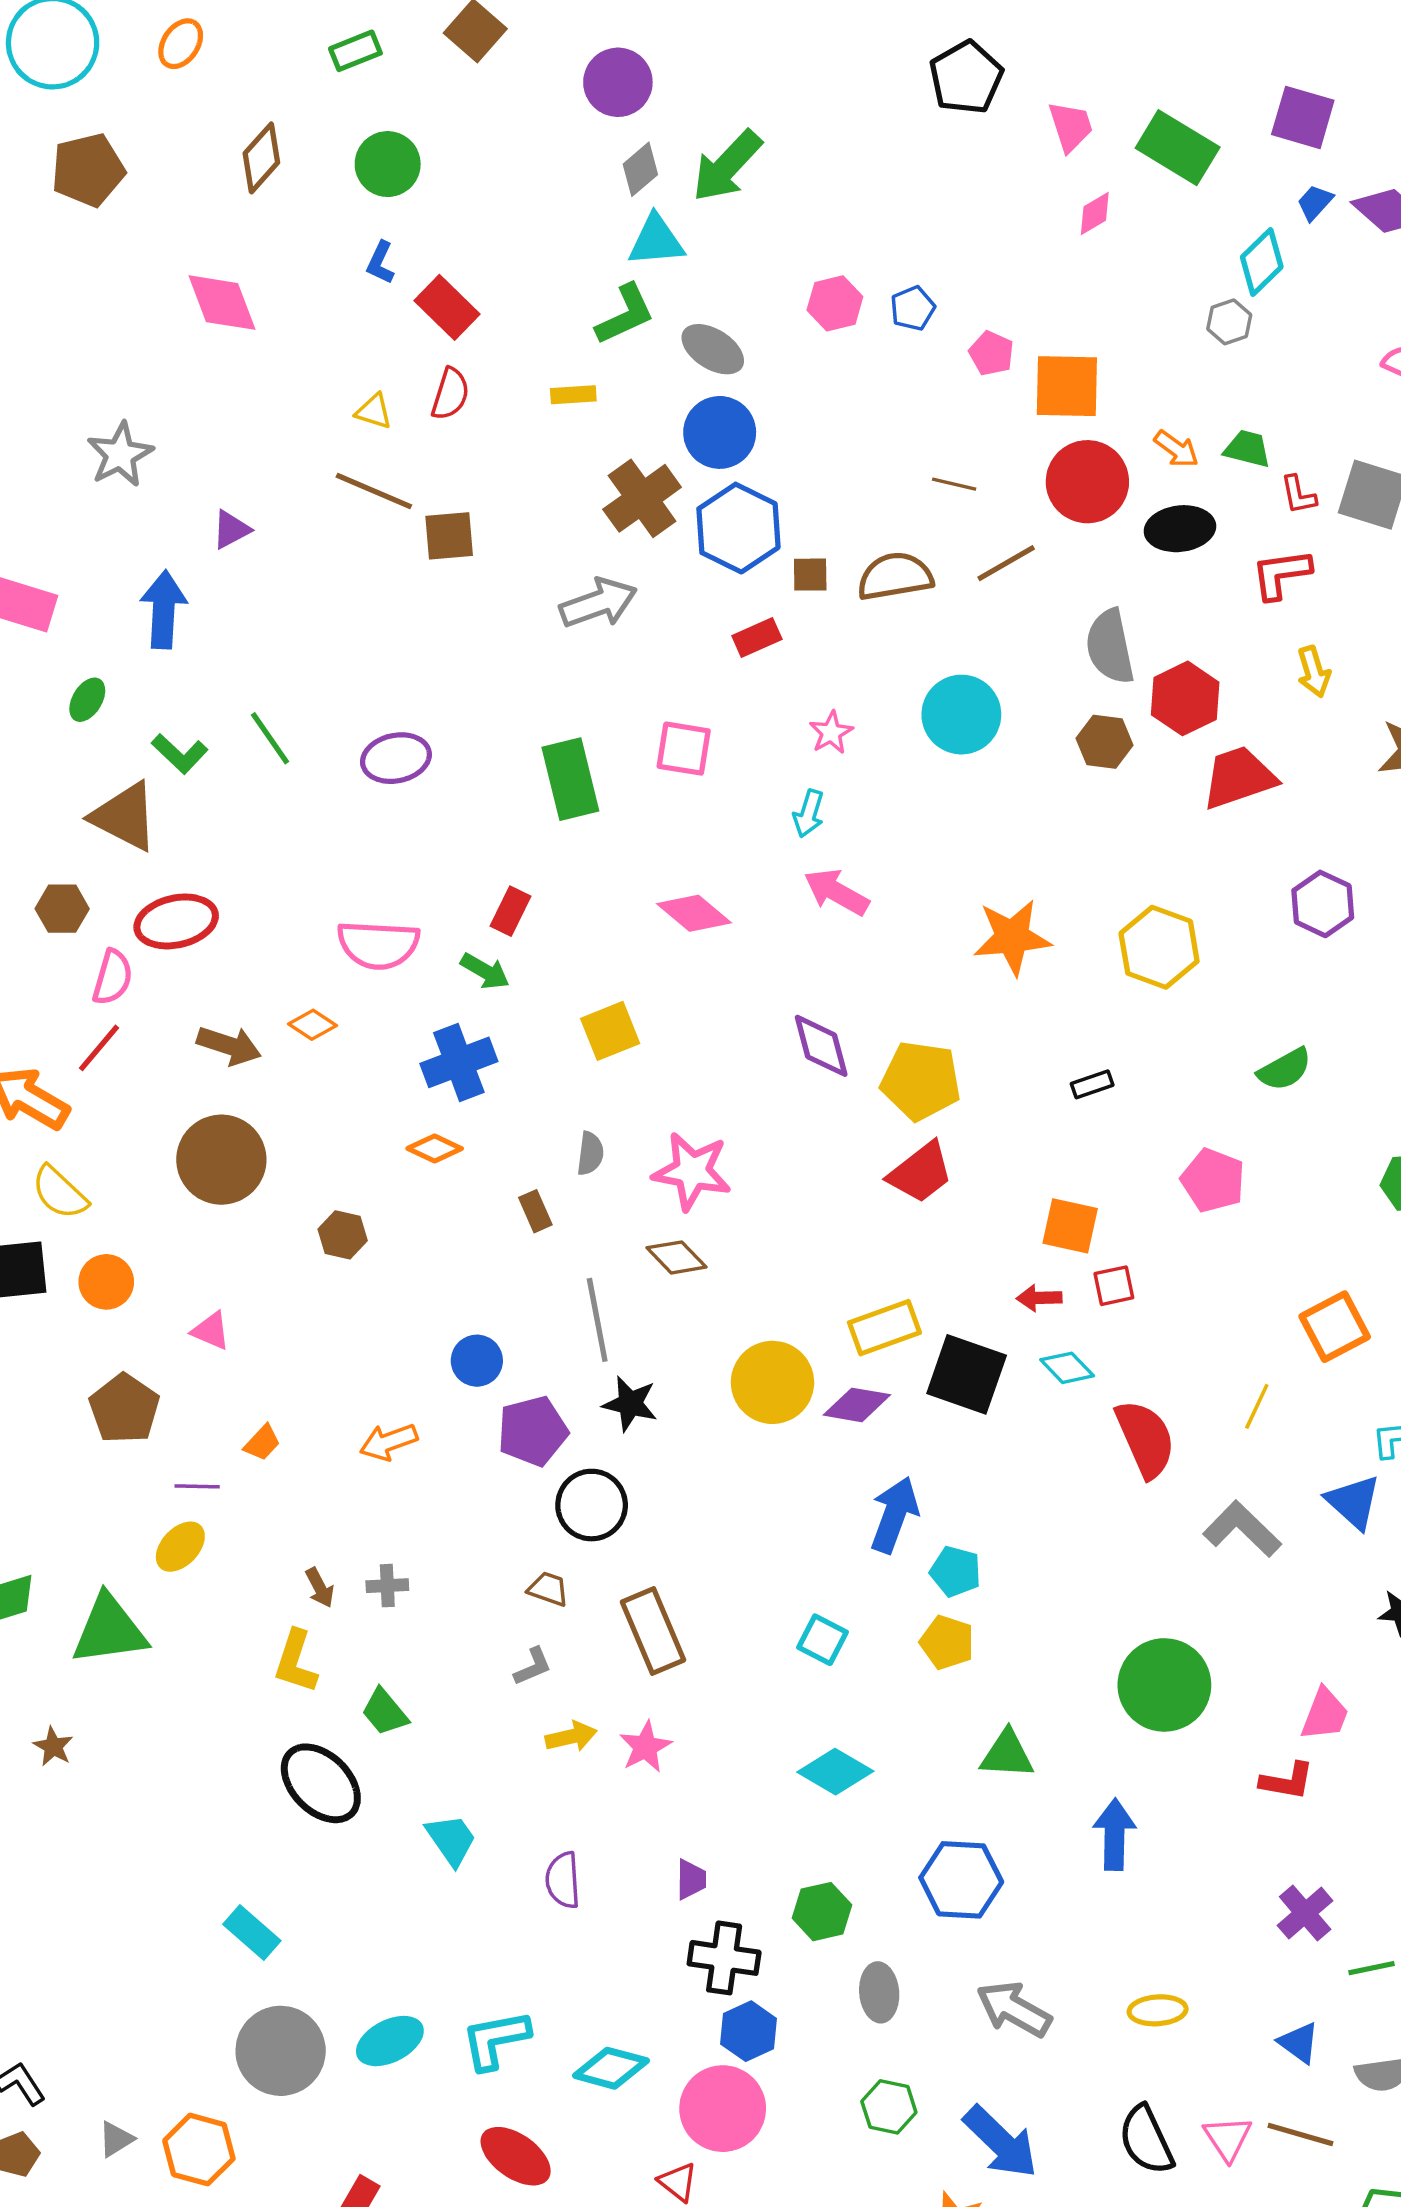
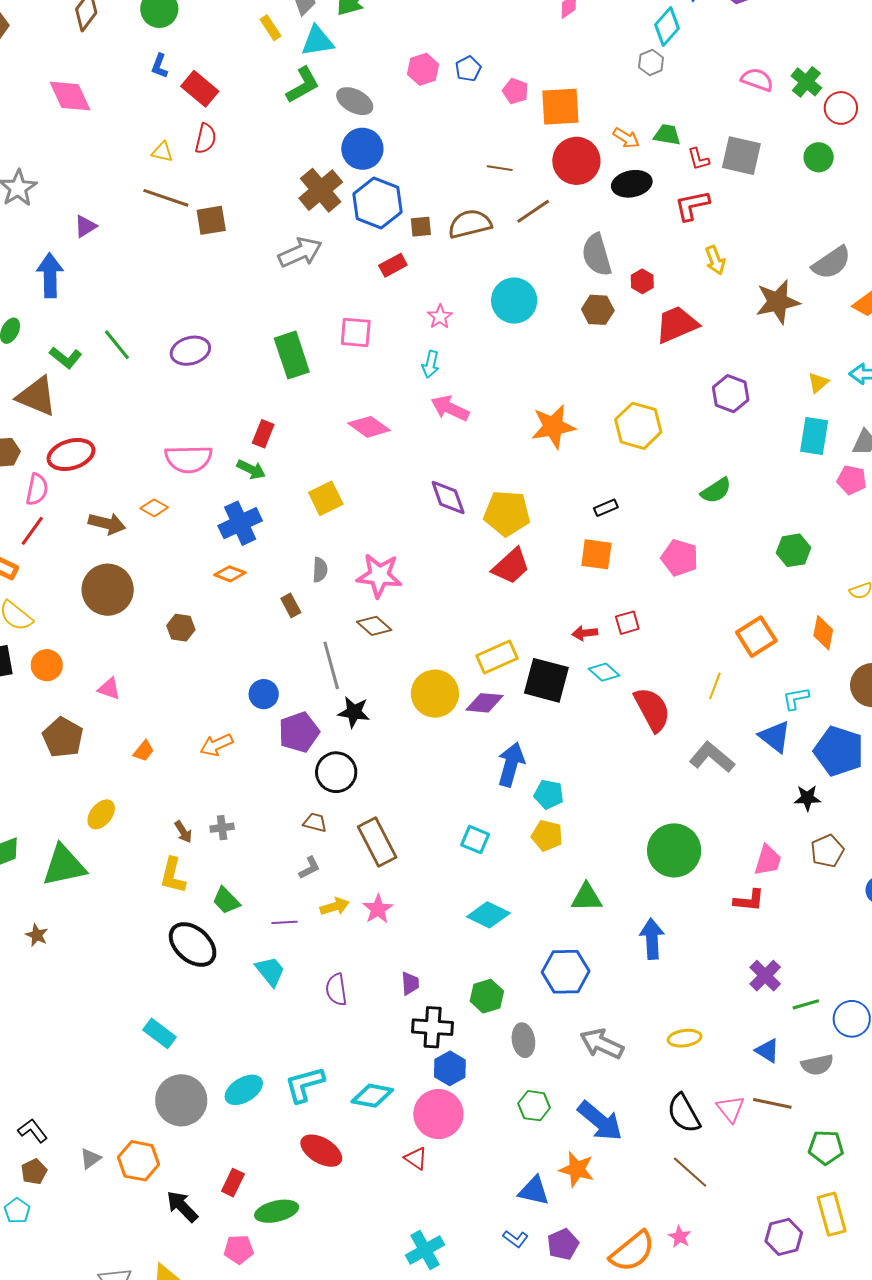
yellow rectangle: (573, 395) -> (271, 28), moved, turned 65
red hexagon: (1185, 698) -> (642, 281), size x0.6
orange square: (1070, 1226) -> (596, 554), moved
purple line: (197, 1486) -> (284, 922), moved

